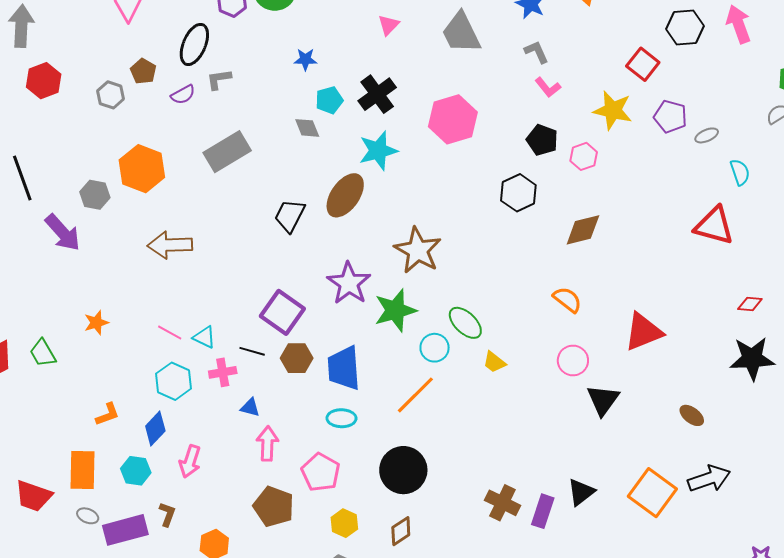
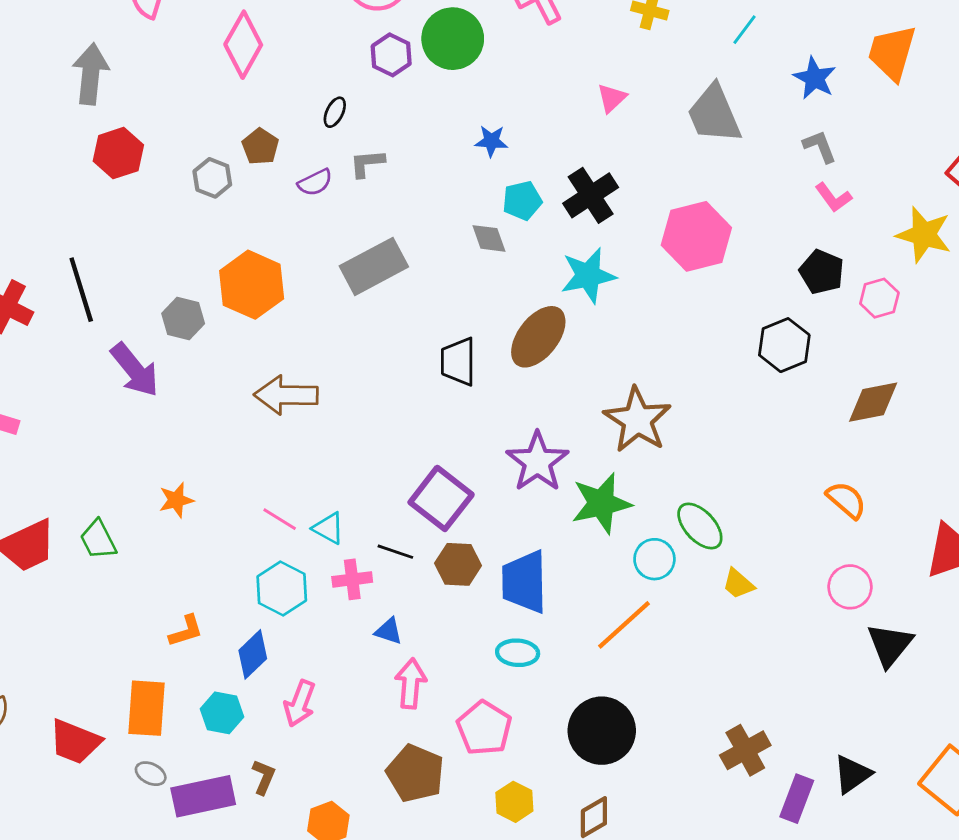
black ellipse: (194, 44) -> (335, 112), size x0.5
black trapezoid: (290, 216) -> (458, 362), turned -30
brown cross: (502, 503) -> (745, 750), moved, turned 32

